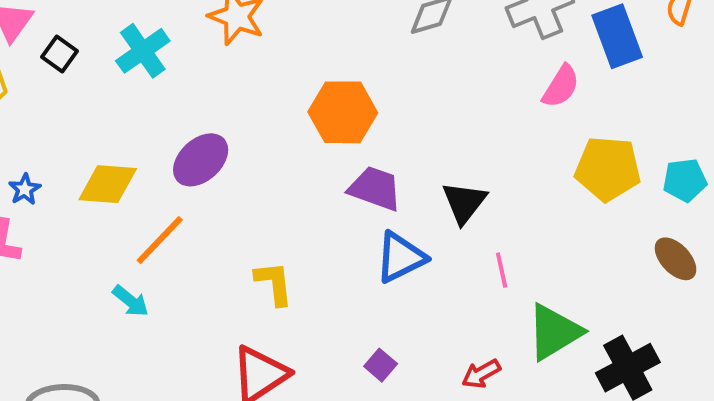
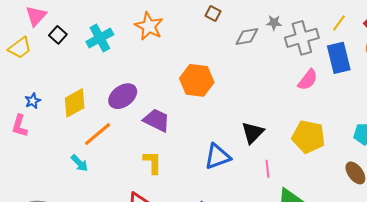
yellow pentagon: (608, 169) -> (309, 137), moved
yellow diamond: (108, 184) -> (75, 103), turned -40
purple trapezoid: (375, 188) -> (157, 120), moved

